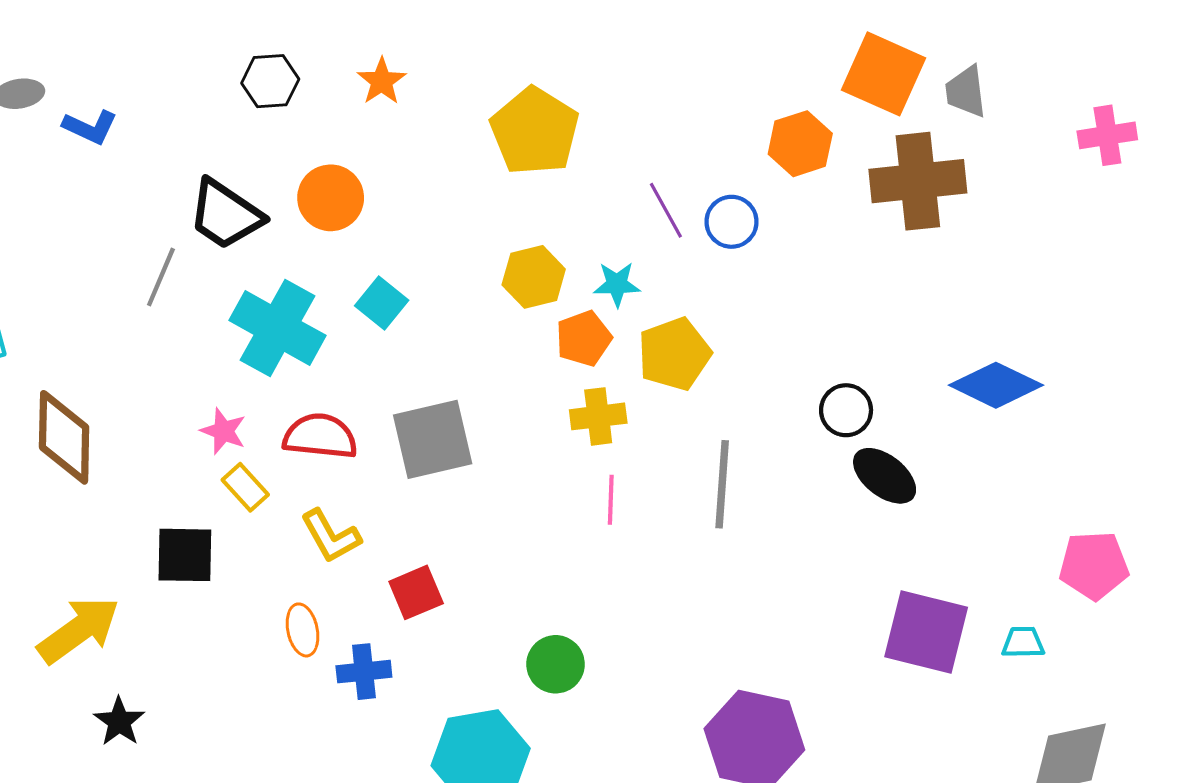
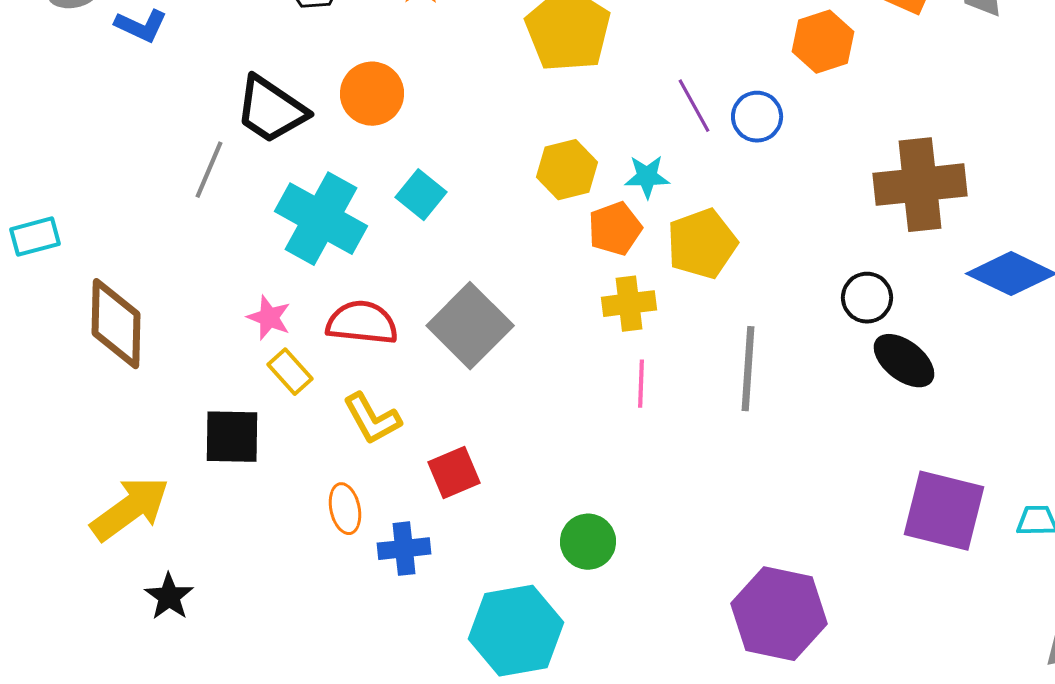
brown cross: (918, 181) -> (920, 185), moved
gray square: (433, 439) -> (470, 326), turned -32

